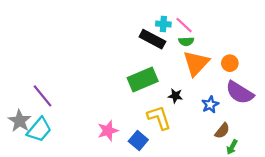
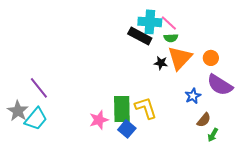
cyan cross: (163, 24) -> (150, 22), size x1.6
green rectangle: (143, 80) -> (122, 109), moved, turned -68
black star: (175, 96) -> (161, 63), moved

